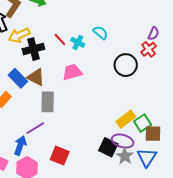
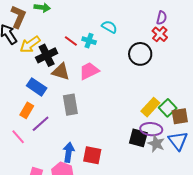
brown triangle: (36, 77) -> (61, 72), moved
purple line: (35, 128) -> (41, 124), moved
blue arrow: (20, 145) -> (69, 152), moved

